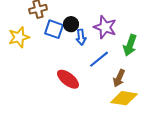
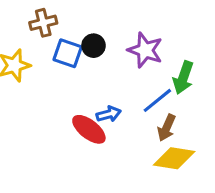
blue arrow: (81, 37) -> (109, 114), moved, turned -98
blue line: (99, 59) -> (157, 100), moved

